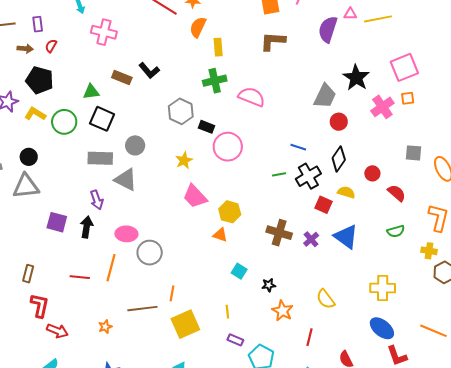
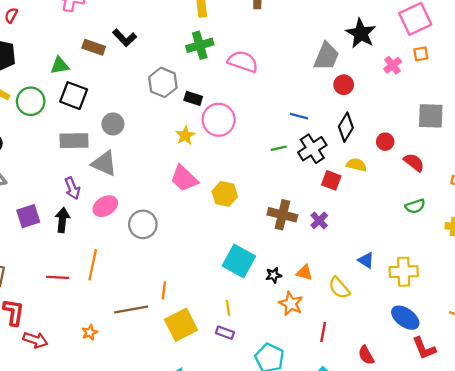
pink cross: (382, 107) -> (393, 65), size x0.7
gray square: (413, 153) -> (431, 116), size x1.4
yellow star: (184, 160) -> (185, 135), moved
purple square: (57, 222) -> (28, 216), turned -30
pink ellipse: (126, 234) -> (105, 206), moved, turned -30
orange triangle: (220, 235) -> (304, 273), moved
blue triangle: (346, 237) -> (366, 260), moved, size x0.6
gray circle: (150, 253) -> (143, 224), moved
cyan square: (239, 271) -> (239, 261), size x1.8
purple rectangle: (235, 340) -> (225, 333), moved

